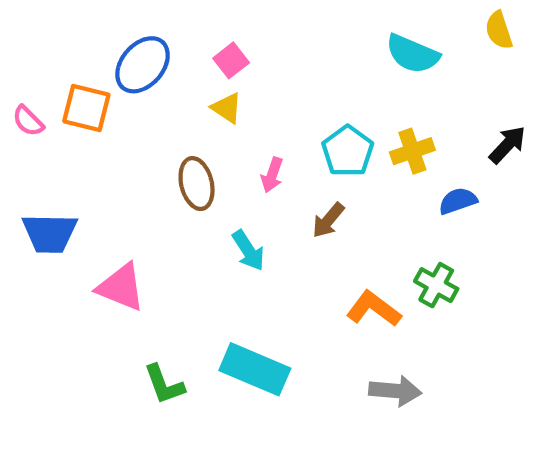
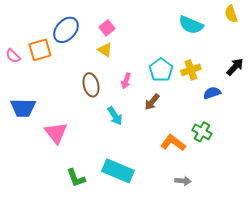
orange square: (86, 108) -> (40, 50), turned -30
pink triangle: (121, 287) -> (56, 133), turned 30
gray arrow: (395, 391) -> (183, 181), size x0.7

